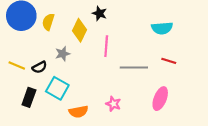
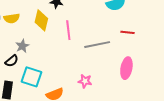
yellow semicircle: (48, 22) -> (12, 18), turned -105
gray star: (63, 54) -> (22, 46), moved

